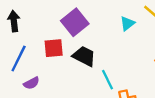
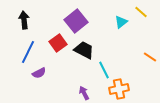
red square: (54, 48) -> (58, 43), turned -30

